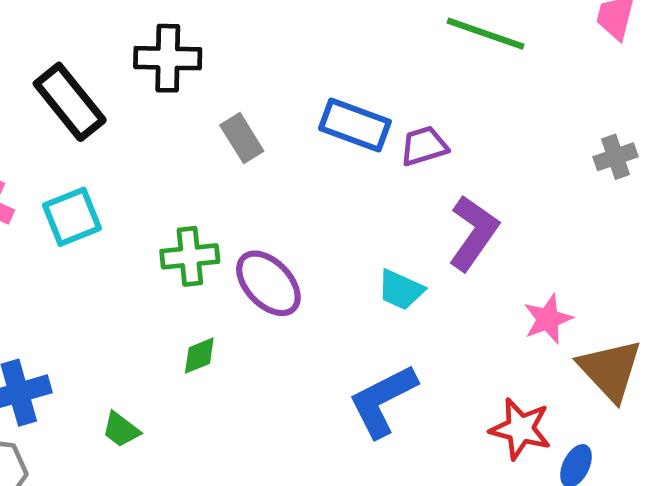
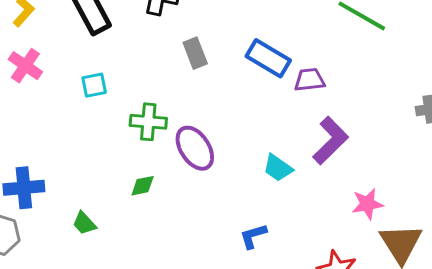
cyan square: (72, 217) -> (94, 85), moved, size x0.7
blue L-shape: (383, 401) -> (253, 236), size x0.6

